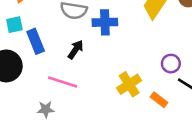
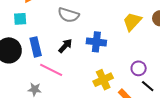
blue cross: (105, 22) -> (96, 42), moved
blue rectangle: (36, 41) -> (36, 47), moved

